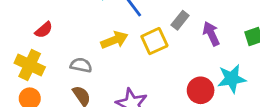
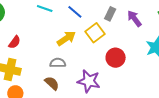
gray semicircle: (81, 65) -> (58, 63), moved
red circle: (201, 90) -> (116, 58), moved

